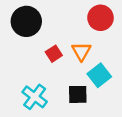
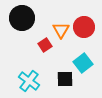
red circle: (101, 18) -> (84, 27), moved
orange triangle: (81, 51) -> (61, 30), moved

